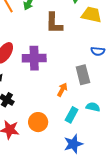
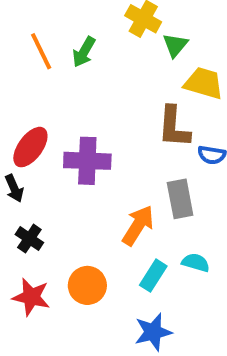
brown L-shape: (54, 23) -> (174, 127), moved
orange arrow: (62, 90) -> (138, 225), size x1.5

